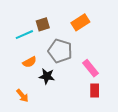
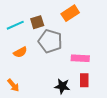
brown square: (43, 24) -> (37, 22), moved
pink rectangle: (91, 68) -> (80, 58), turned -48
black star: (47, 76) -> (62, 86), moved

